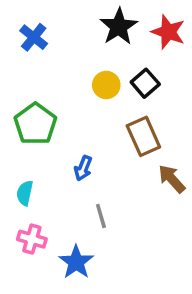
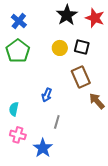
black square: (145, 83) -> (82, 47), turned -35
green pentagon: (35, 124) -> (18, 51), moved
gray line: (101, 216) -> (57, 122), turned 32

